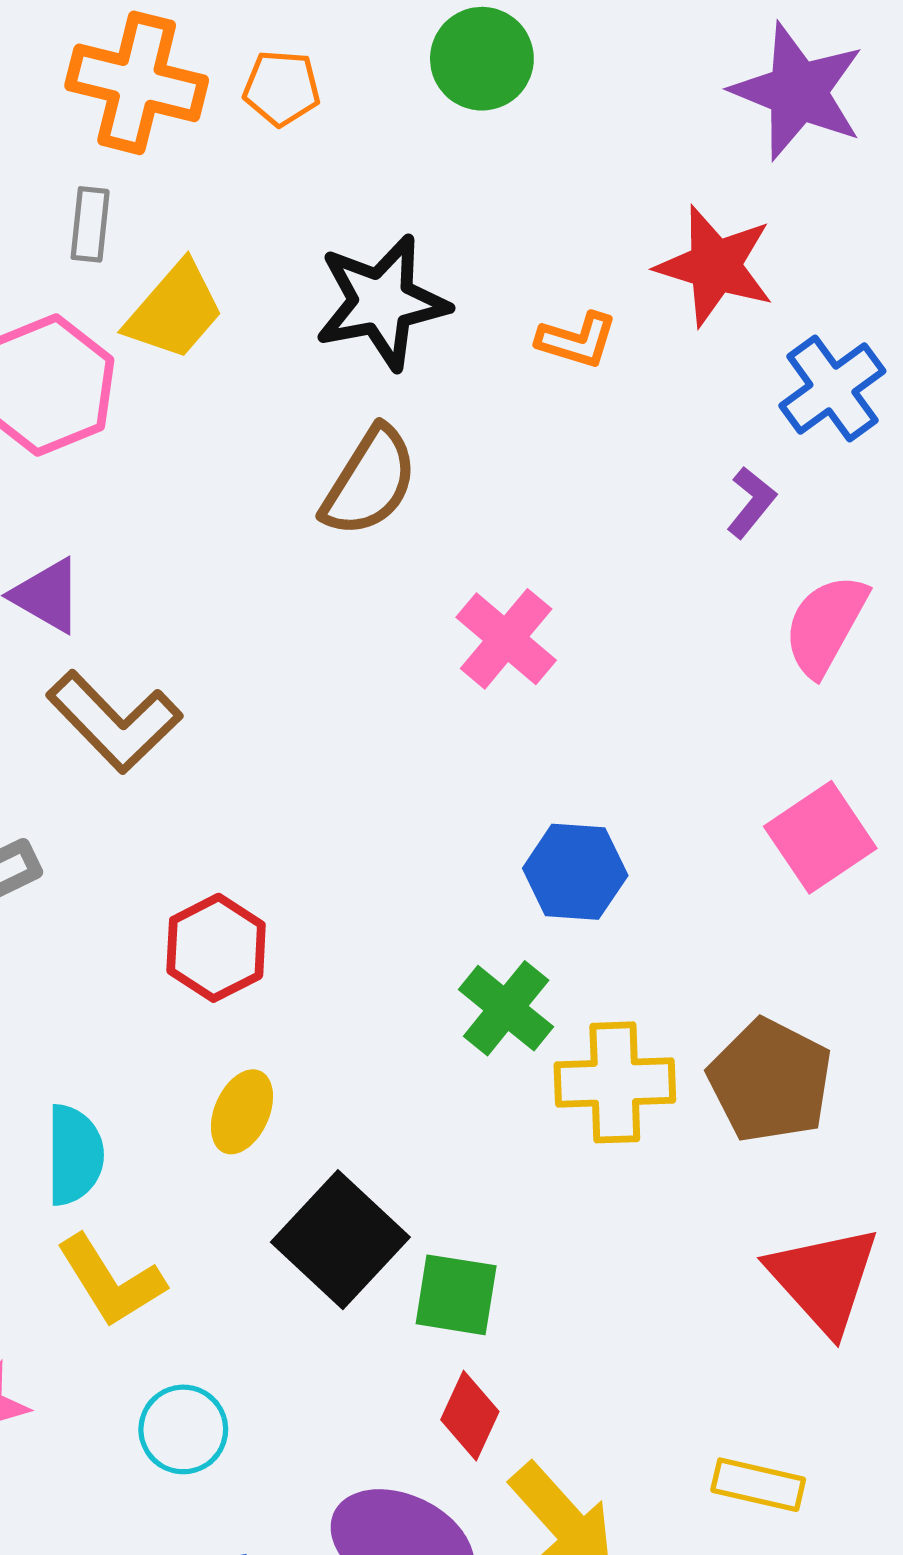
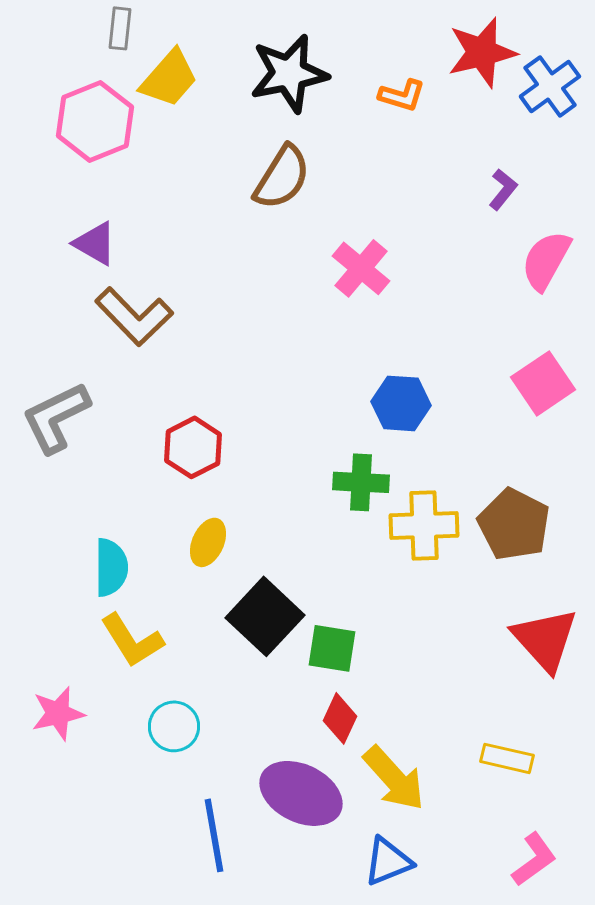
red star: (715, 266) -> (482, 52), turned -30
blue cross: (832, 388) -> (550, 86), moved
green cross: (506, 1008) -> (361, 482), turned -36

